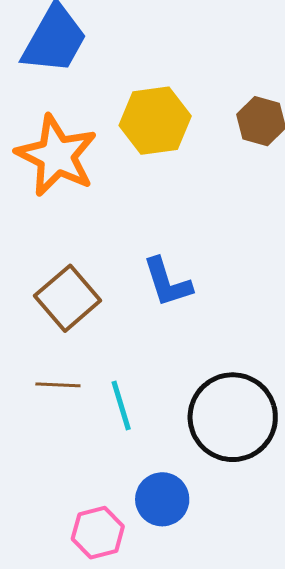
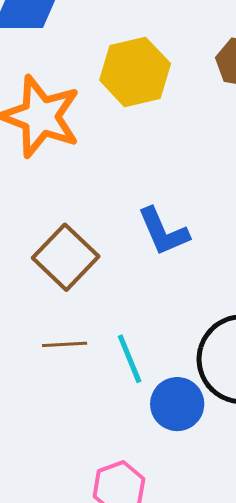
blue circle: (162, 499) -> (177, 404), moved

